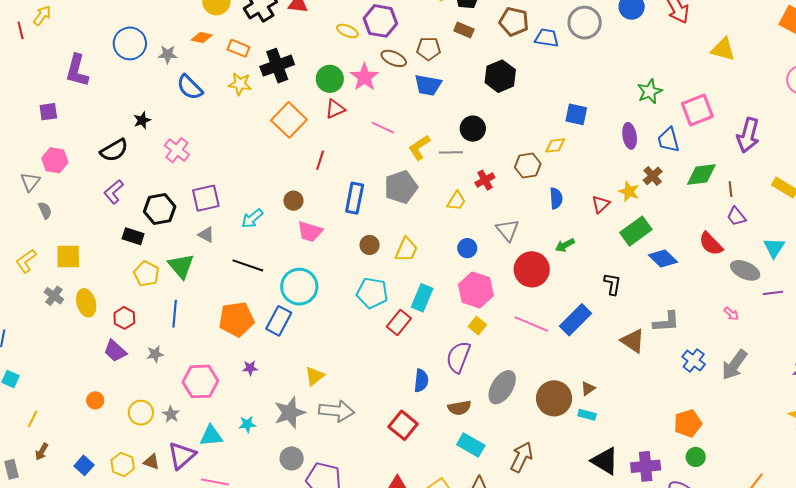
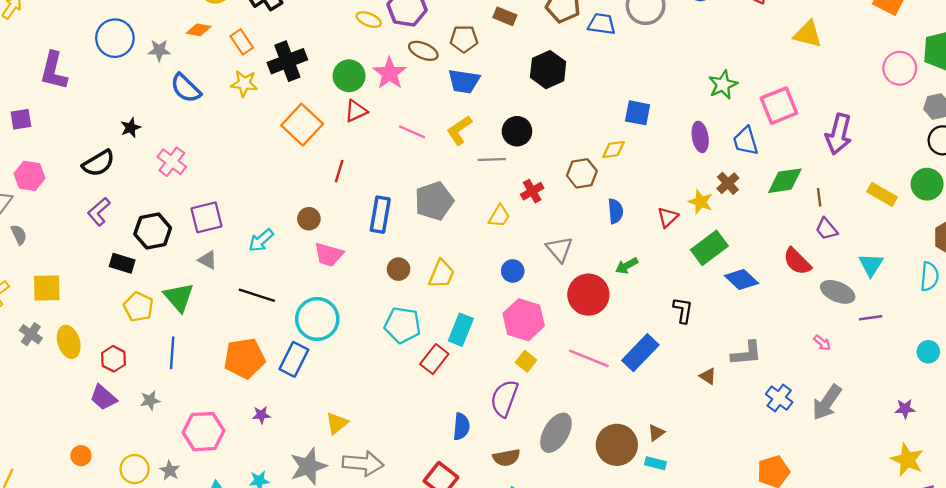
orange rectangle: (238, 48) -> (242, 42), turned 35
yellow L-shape: (419, 147) -> (459, 130), moved
brown triangle: (633, 341) -> (708, 376), size x0.6

